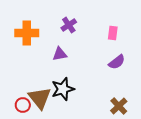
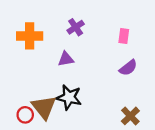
black star: (63, 89) -> (69, 97), turned 30

